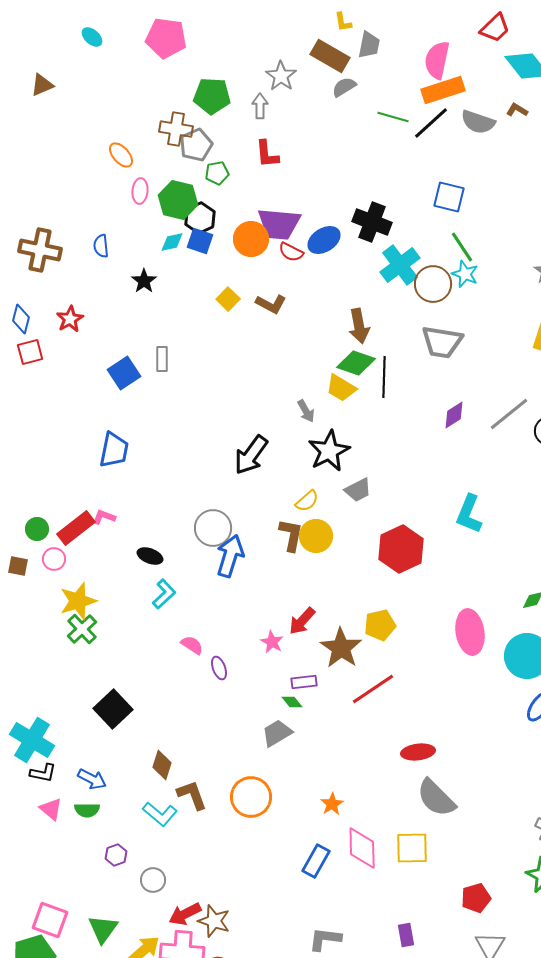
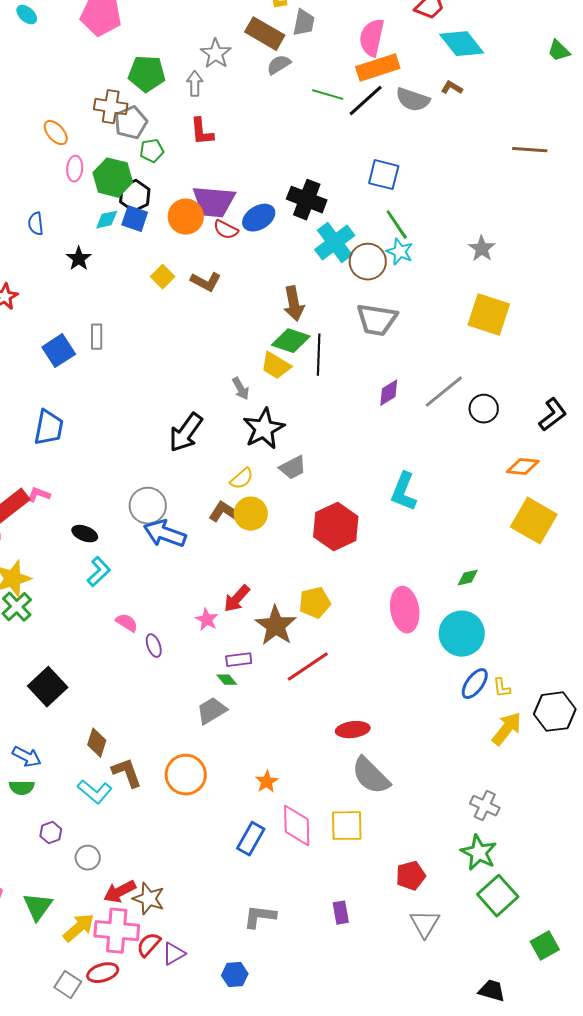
brown L-shape: (291, 535) -> (226, 513), turned -68
blue arrow: (230, 556) -> (165, 534), turned -87

